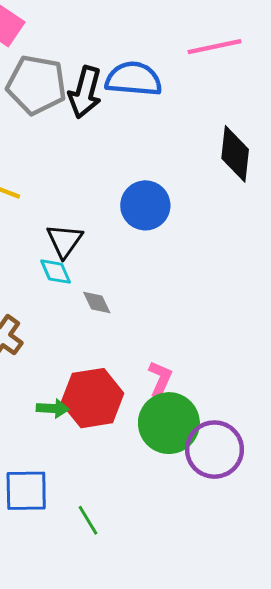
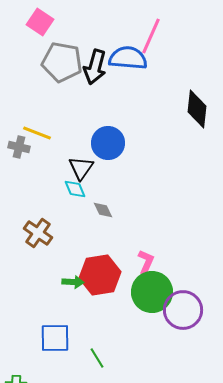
pink line: (214, 47) -> (151, 36), moved, turned -54
blue circle: (145, 205) -> (108, 143), moved

